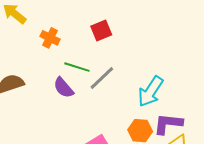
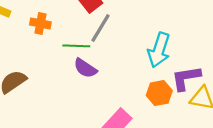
gray line: (102, 78) -> (100, 28), moved
purple semicircle: (63, 88) -> (85, 68), moved

